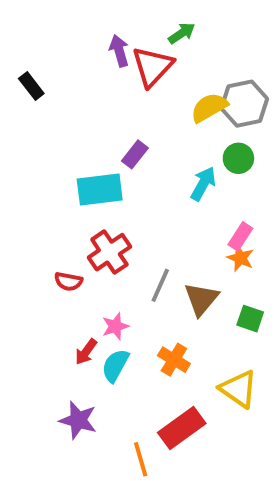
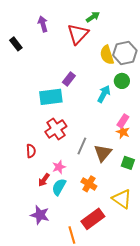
purple arrow: (119, 51) -> (43, 24), moved
yellow semicircle: (209, 107) -> (107, 55), turned -78
red semicircle: (68, 281) -> (31, 151), moved, turned -104

